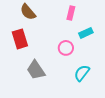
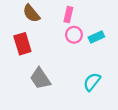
pink rectangle: (71, 13) -> (68, 15), moved
pink circle: (66, 48) -> (74, 35), moved

